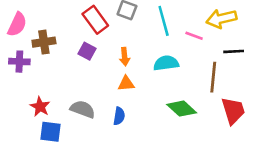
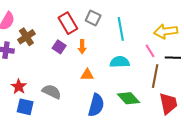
pink line: (194, 36) -> (150, 51), moved, turned 32
brown cross: (44, 42) -> (26, 37), turned -30
orange arrow: (125, 57) -> (82, 47), moved
blue semicircle: (119, 116) -> (96, 105), moved, size x1.6

